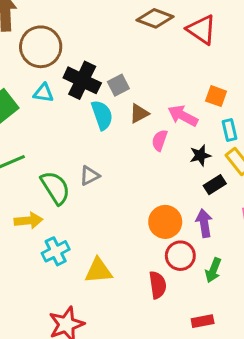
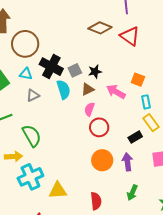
pink semicircle: (160, 140) -> (89, 109), moved
black star: (200, 155) -> (95, 72), moved
gray triangle: (90, 176) -> (33, 95), moved
cyan cross: (56, 251) -> (30, 177), size x1.4
red circle: (180, 256) -> (99, 127), moved

